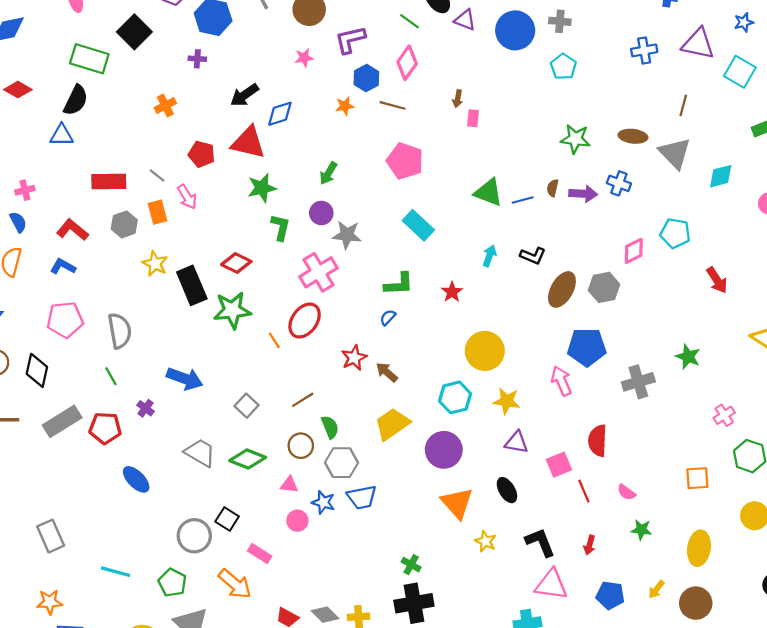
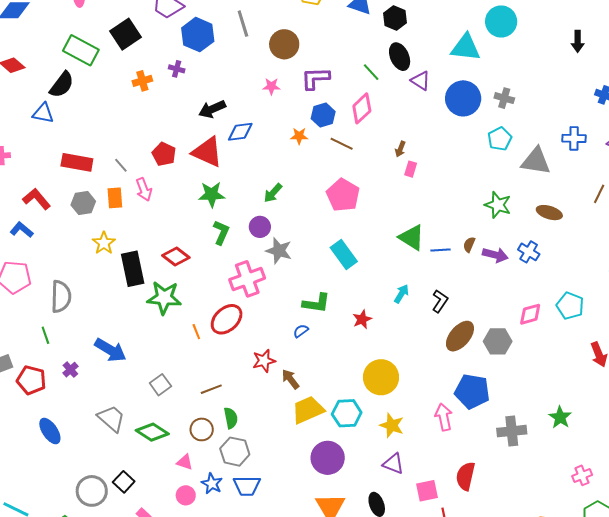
orange cross: (165, 106) -> (142, 81), moved
gray triangle: (675, 153) -> (536, 161), moved, turned -48
black L-shape: (533, 256) -> (440, 301), turned -90
yellow trapezoid: (392, 424) -> (308, 410), moved

